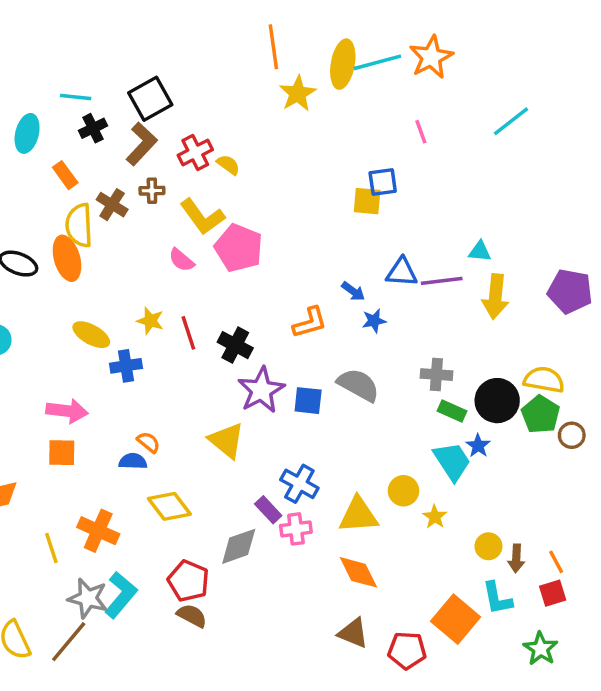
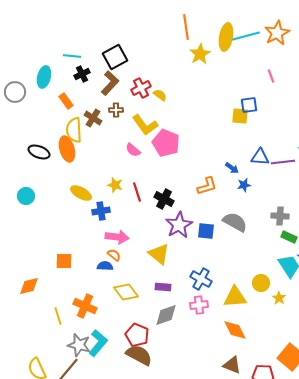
pink arrow: (67, 411) -> (117, 237), moved
purple rectangle: (268, 510) -> (163, 287), moved, turned -42
brown semicircle: (192, 616) -> (139, 355), size x1.5

